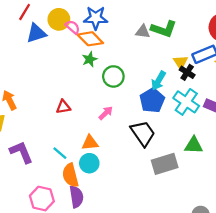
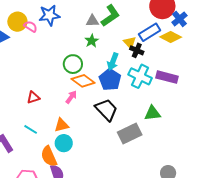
green L-shape: (164, 29) -> (110, 16), turned -45
orange diamond: (90, 39) -> (83, 81), moved
green star: (90, 59) -> (92, 41), moved
cyan line: (60, 153) -> (31, 129), moved

